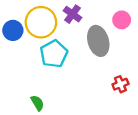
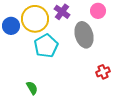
pink circle: (122, 20) -> (98, 11), moved

